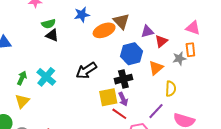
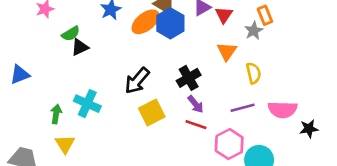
black triangle: (52, 35) -> (80, 47), turned -32
blue hexagon: (132, 54) -> (170, 23), moved
yellow square: (108, 97) -> (152, 113), moved
purple line: (156, 111) -> (243, 108), turned 48

